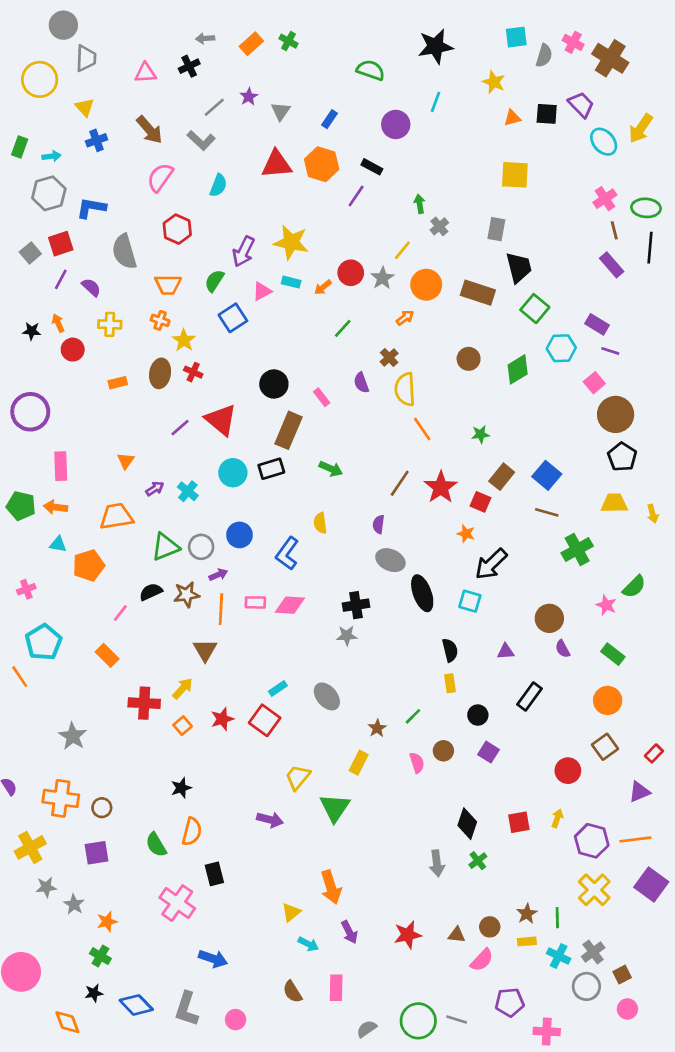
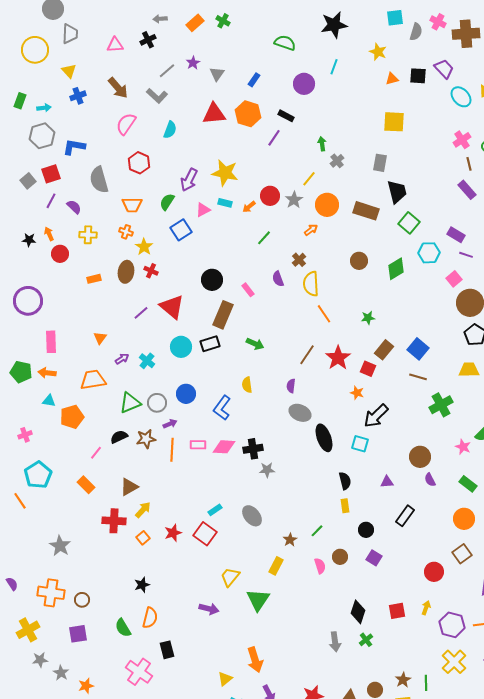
brown cross: (610, 58) -> (466, 34), turned -36
black cross: (356, 605) -> (253, 449), moved
brown triangle: (205, 650) -> (129, 487), moved, turned 30

